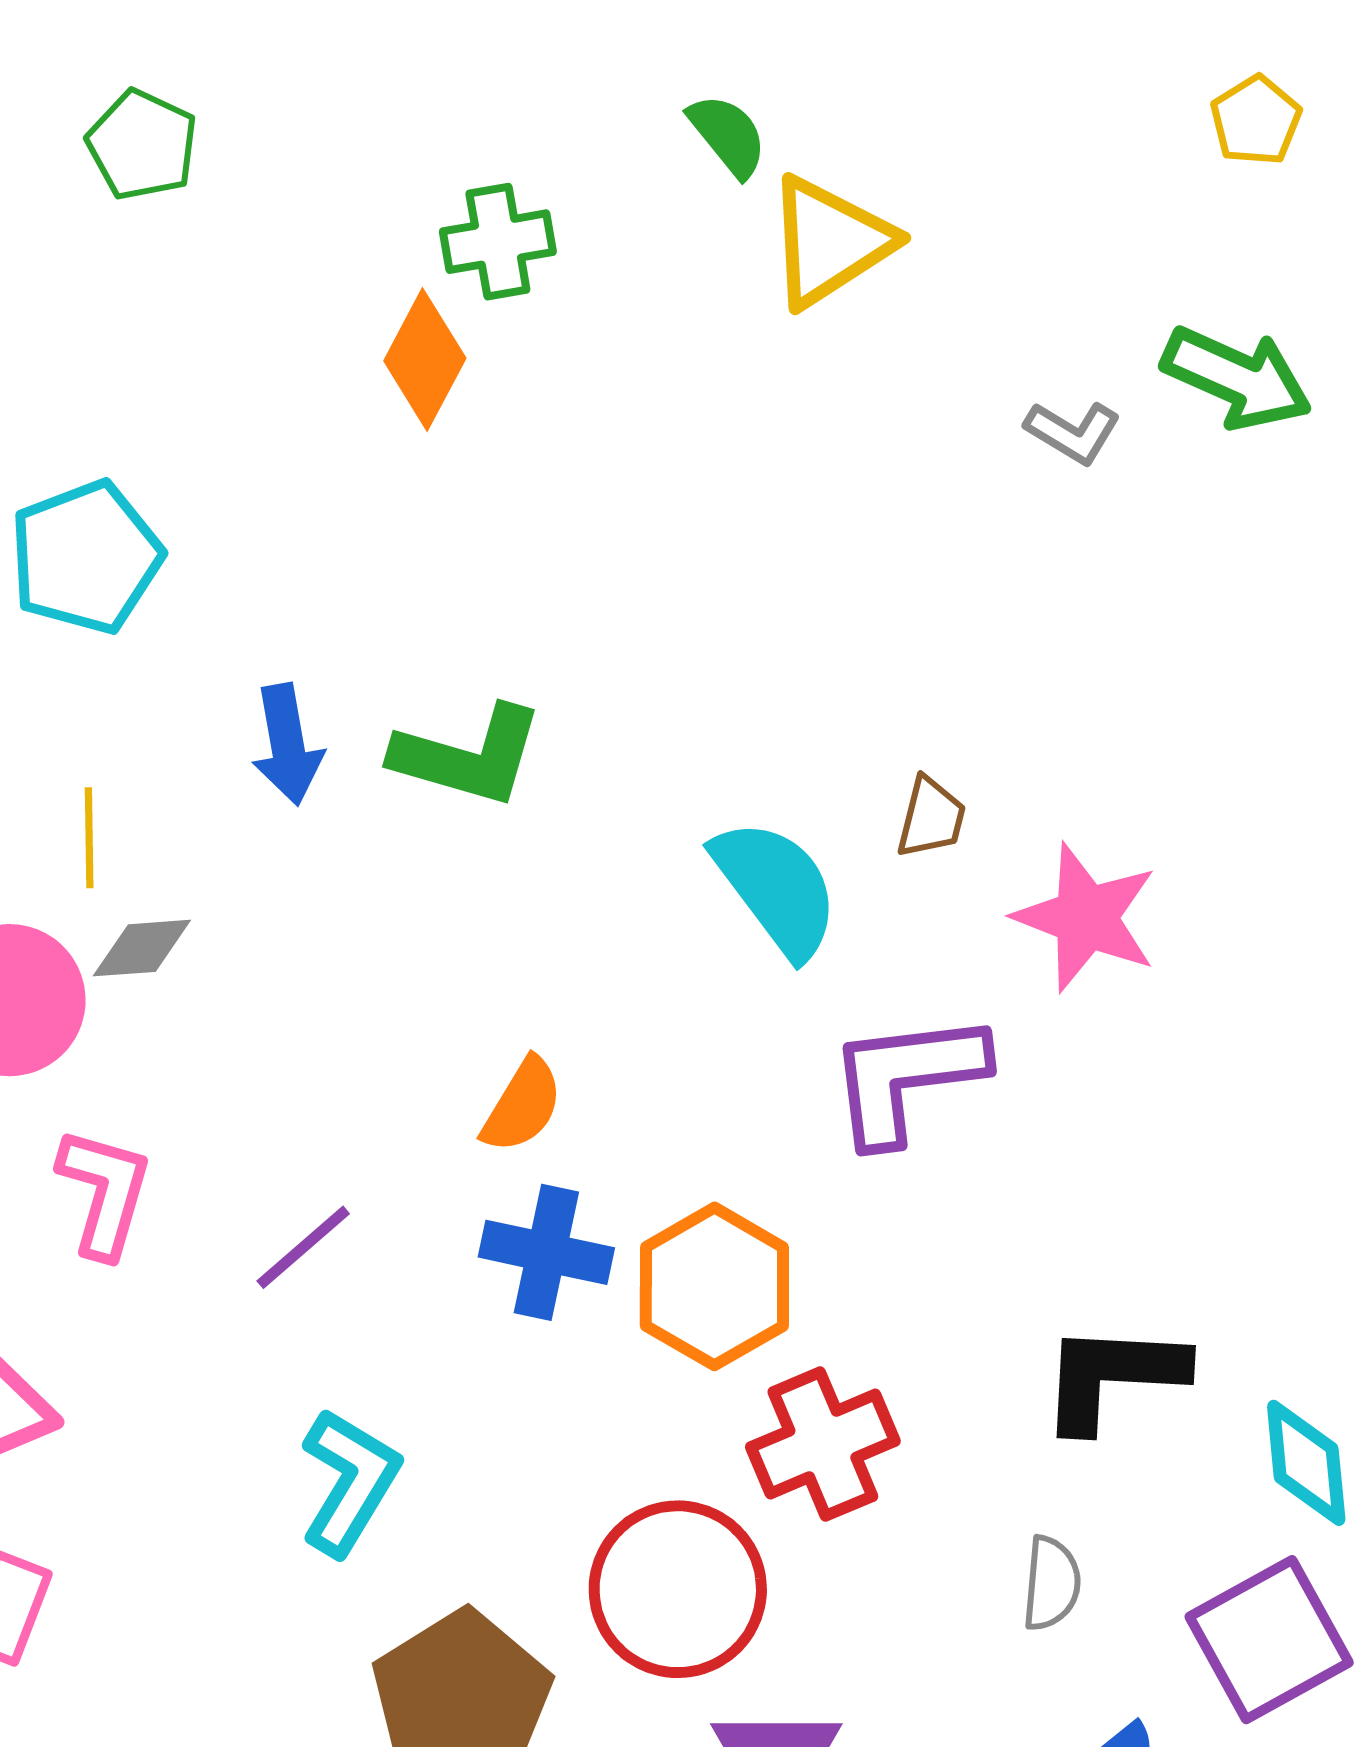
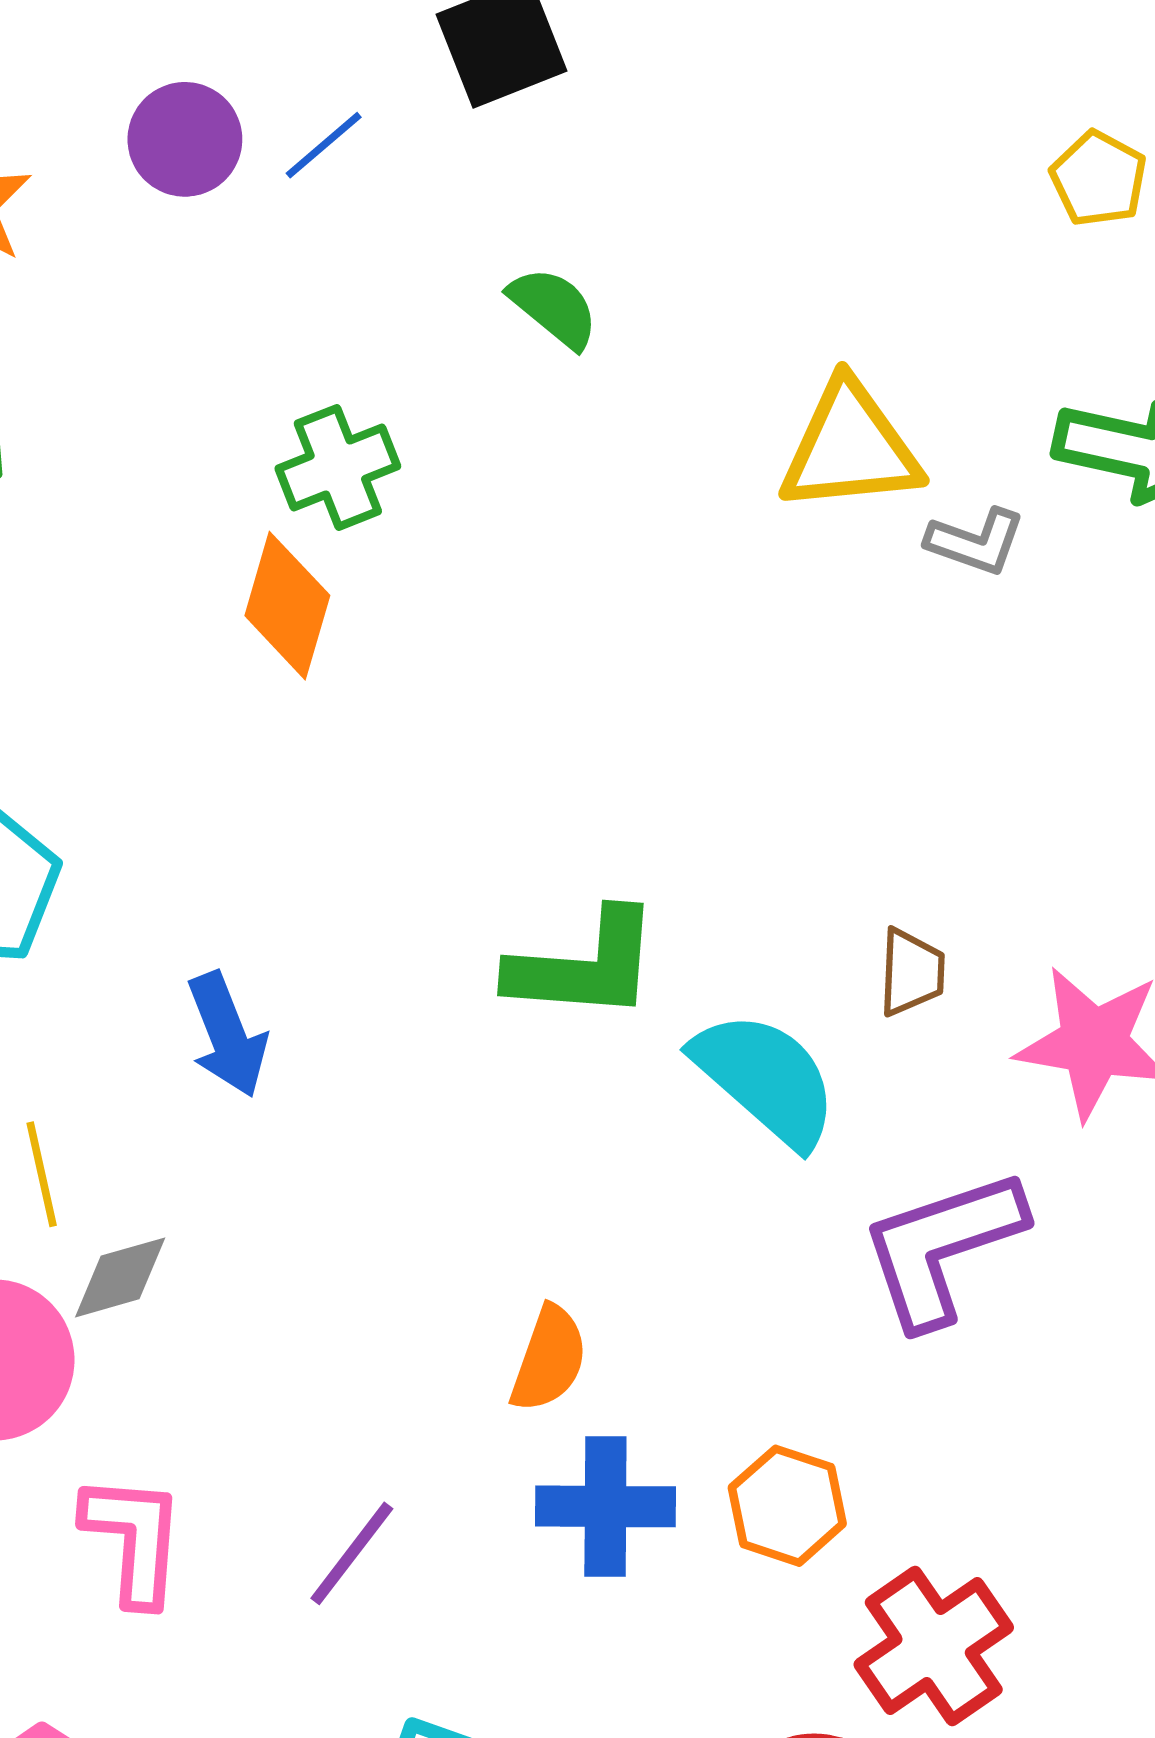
yellow triangle: (829, 242) -> (850, 448), moved, turned 39
green L-shape: (468, 756) -> (584, 966), moved
orange hexagon: (714, 1286) -> (787, 1506), size x0.7

